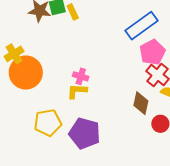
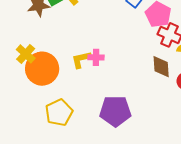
yellow L-shape: (77, 91) -> (81, 60), moved
yellow pentagon: (48, 123) -> (59, 113), moved

